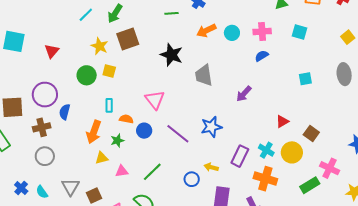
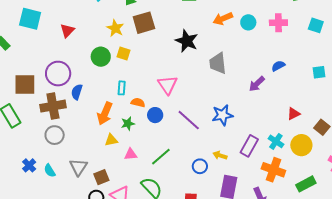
blue semicircle: (262, 56) -> (278, 66), moved
brown cross: (42, 127) -> (53, 106), size x1.4
green rectangle: (310, 185) -> (306, 184), moved

